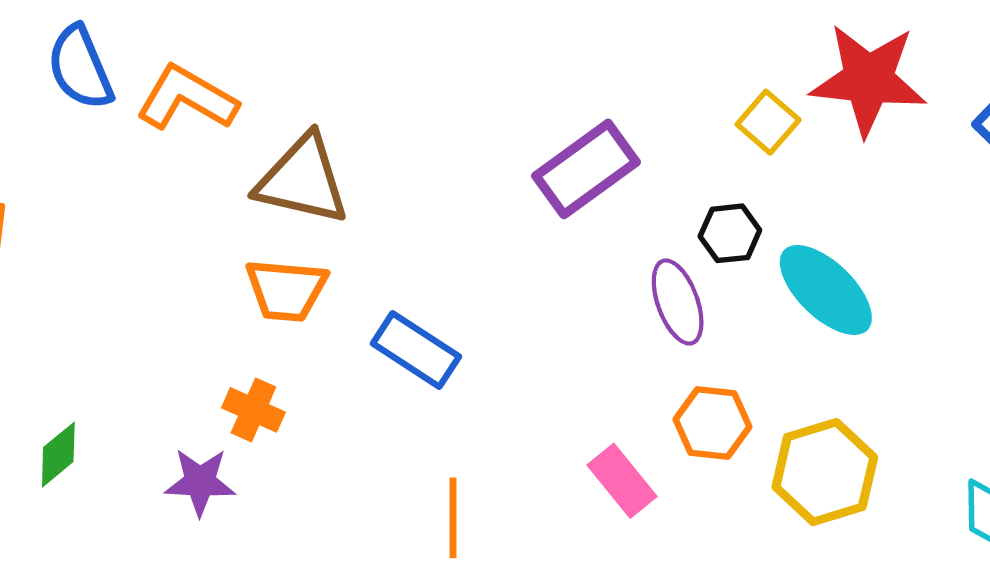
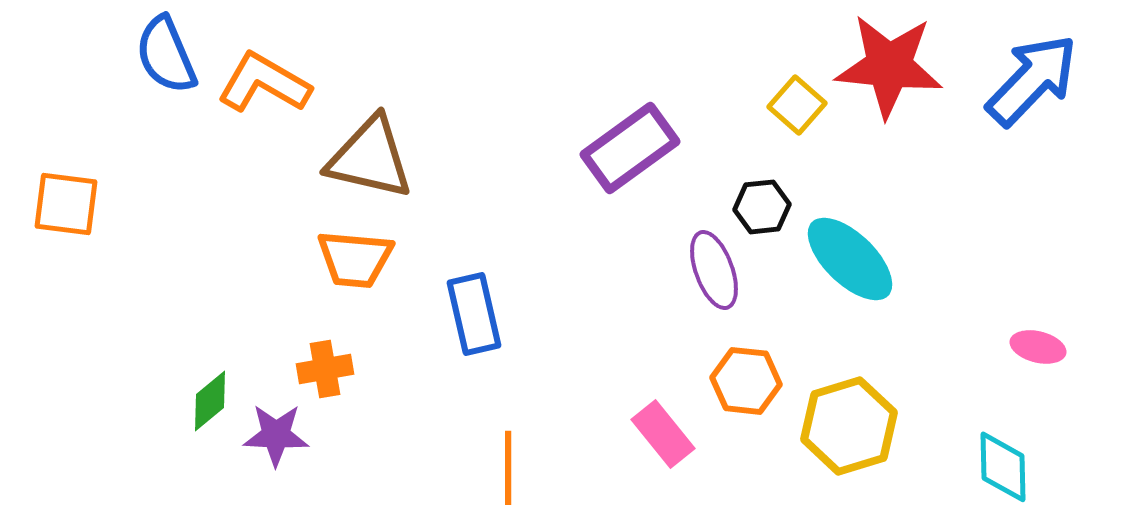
blue rectangle: (416, 350) -> (474, 314), turned 44
orange cross: (253, 410) -> (325, 369), turned -34
green diamond: (58, 455) -> (210, 401), moved

